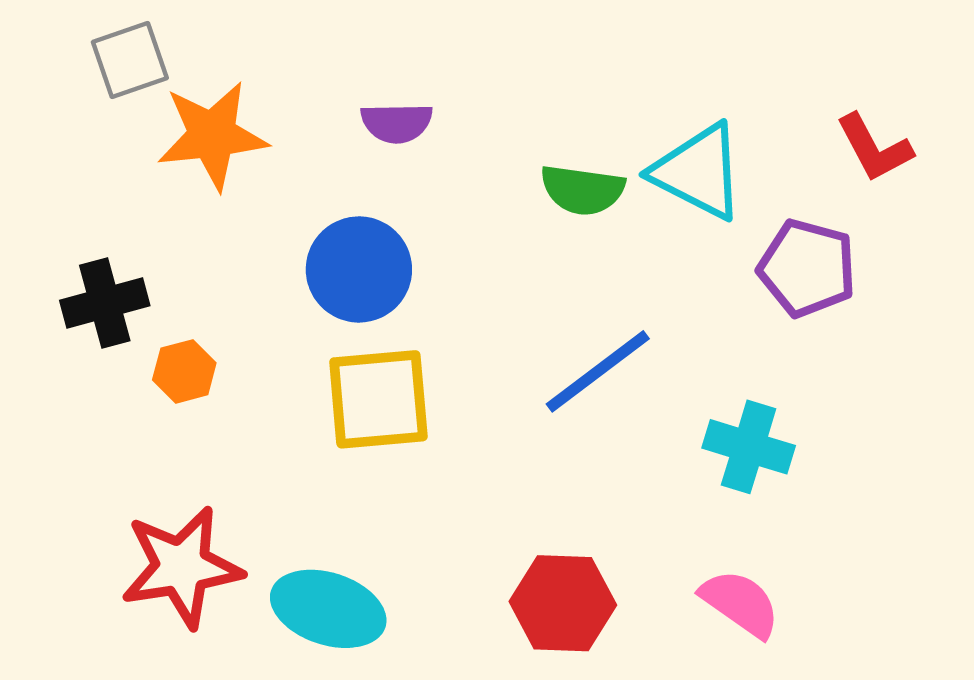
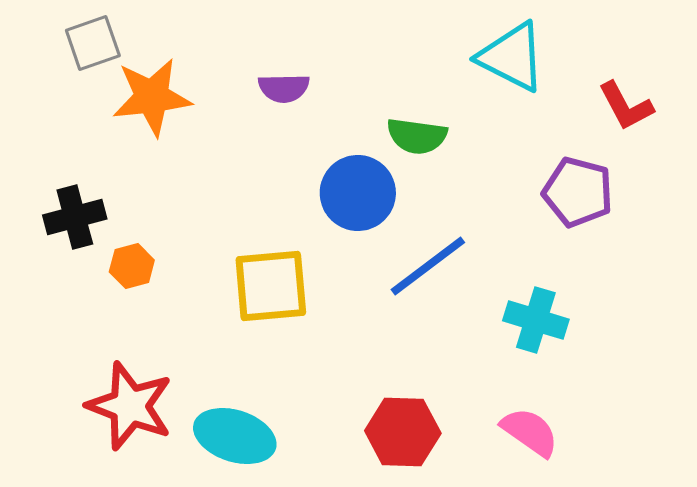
cyan triangle: (698, 172) -> (512, 57), moved
blue circle: (359, 269) -> (358, 193), moved
red star: (182, 567) -> (130, 406), turned 30

